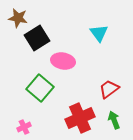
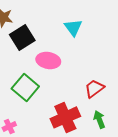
cyan triangle: (99, 33) -> (73, 27), moved

